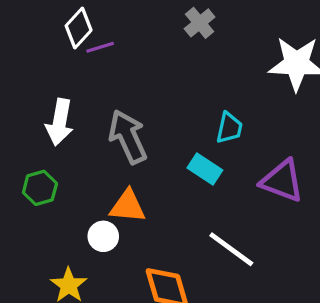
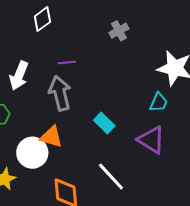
purple line: (100, 47) -> (67, 63), moved
cyan trapezoid: (229, 128) -> (159, 102), moved
white circle: (103, 236) -> (32, 153), size x1.6

